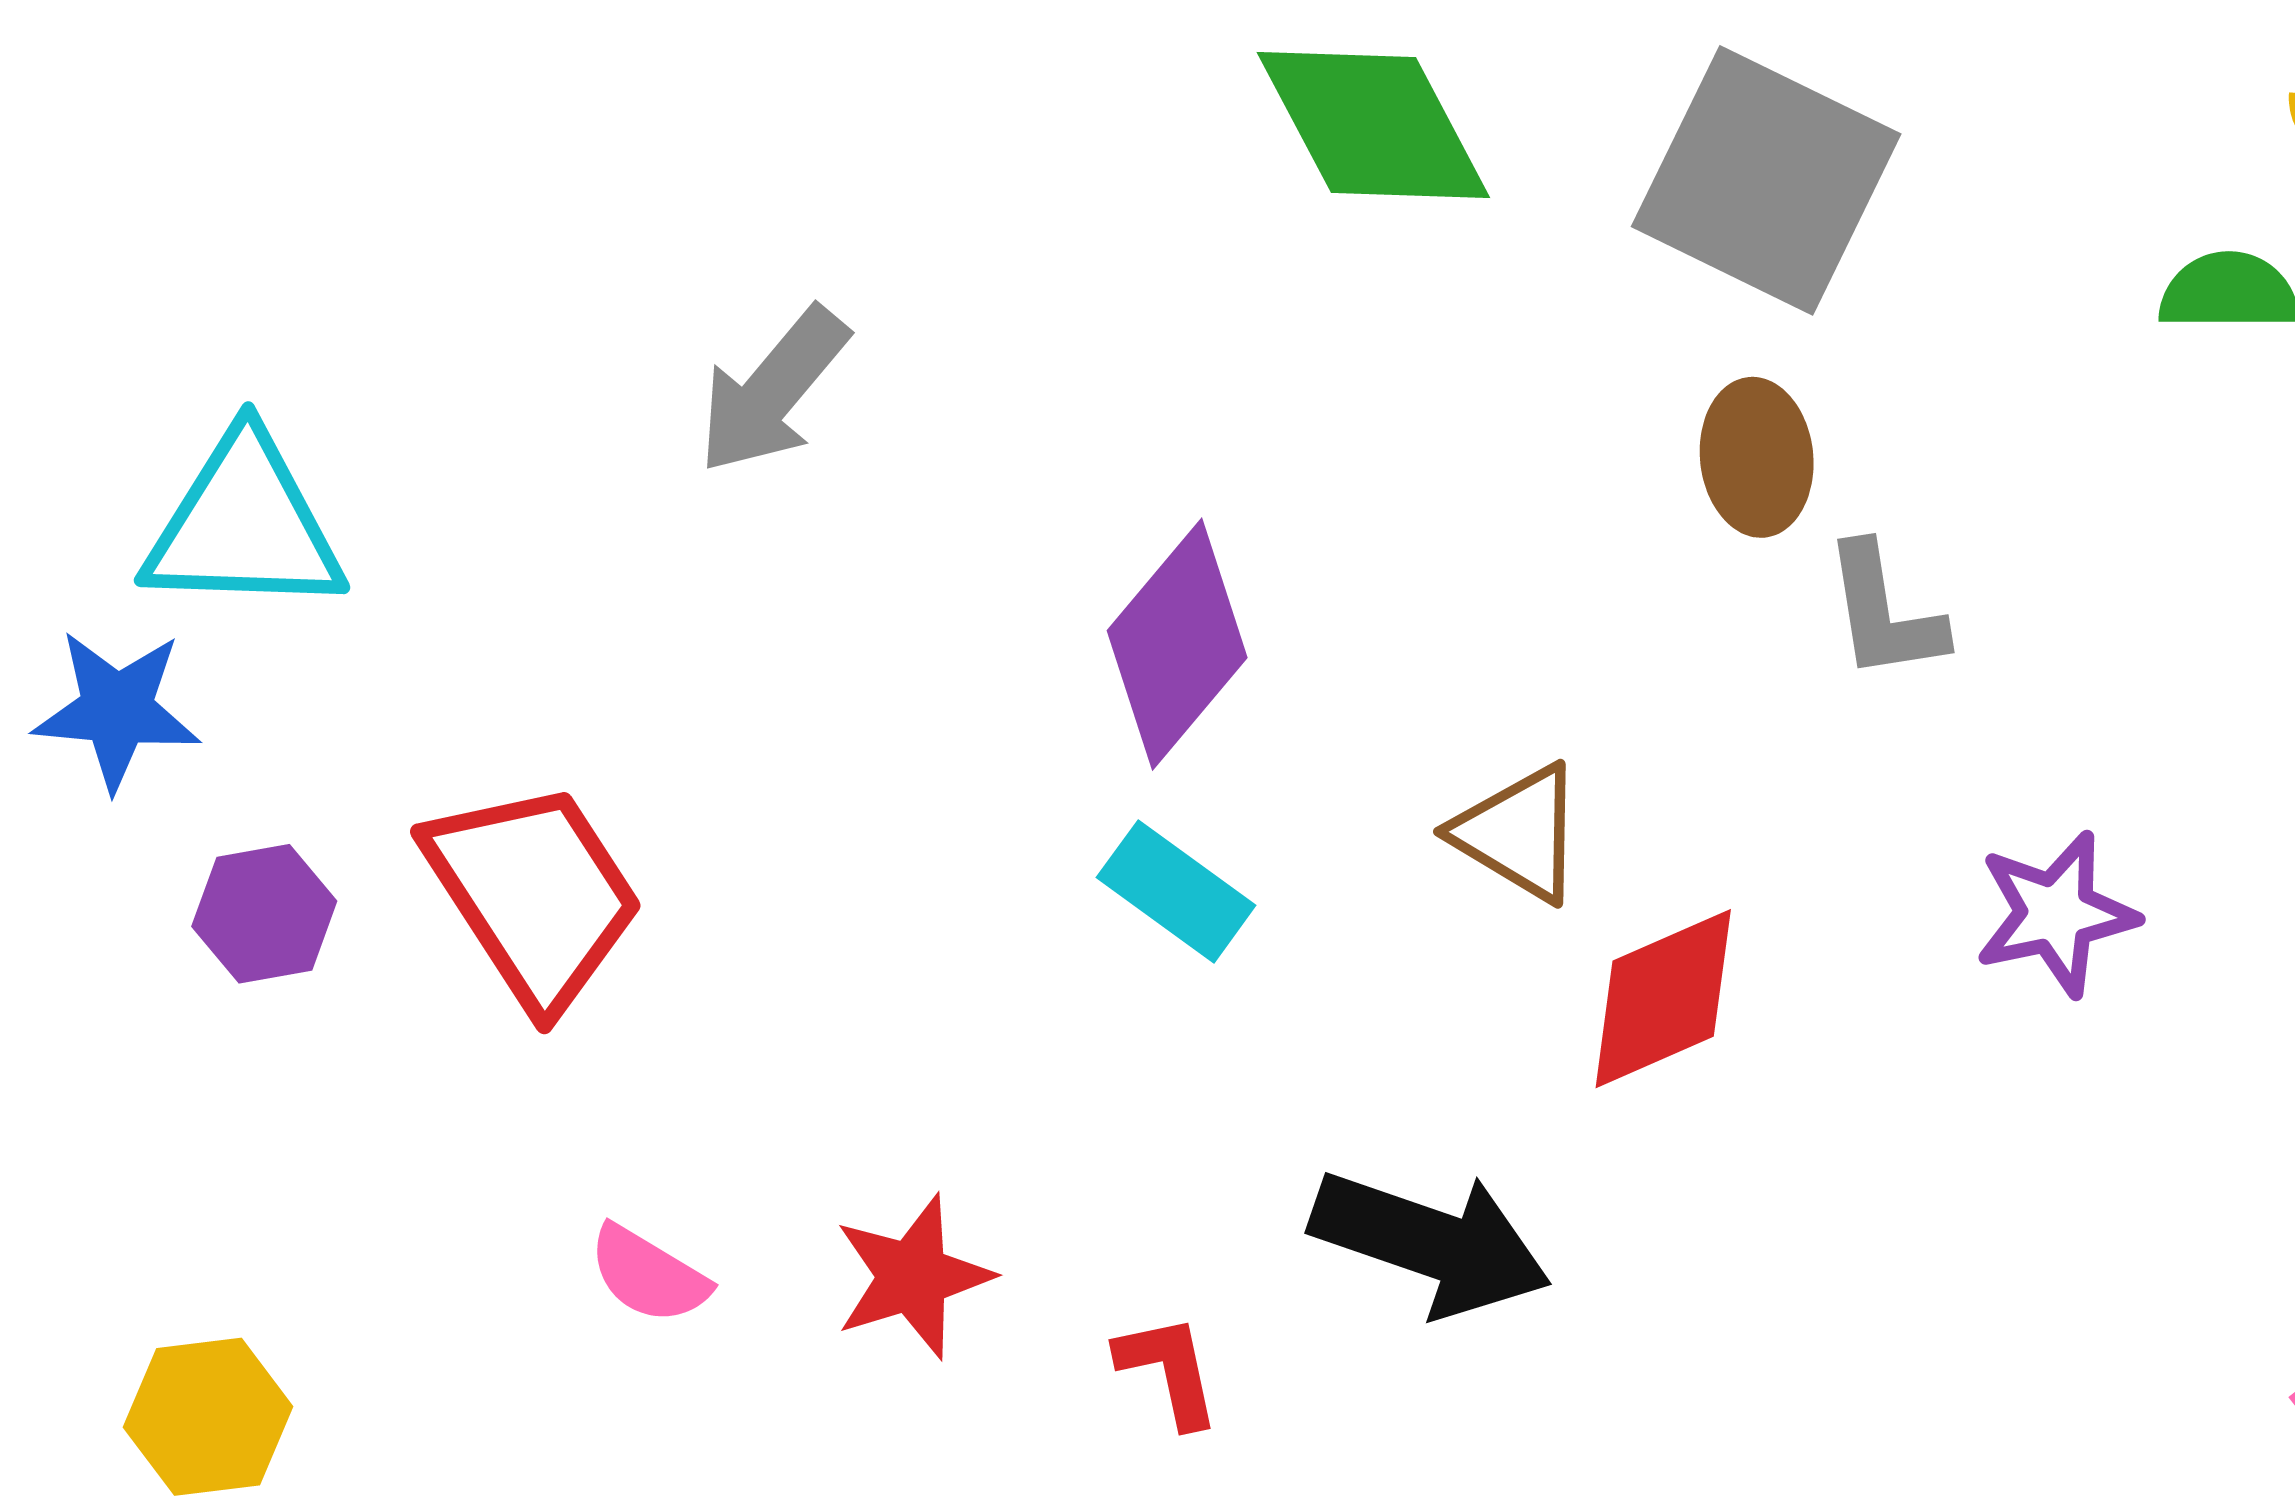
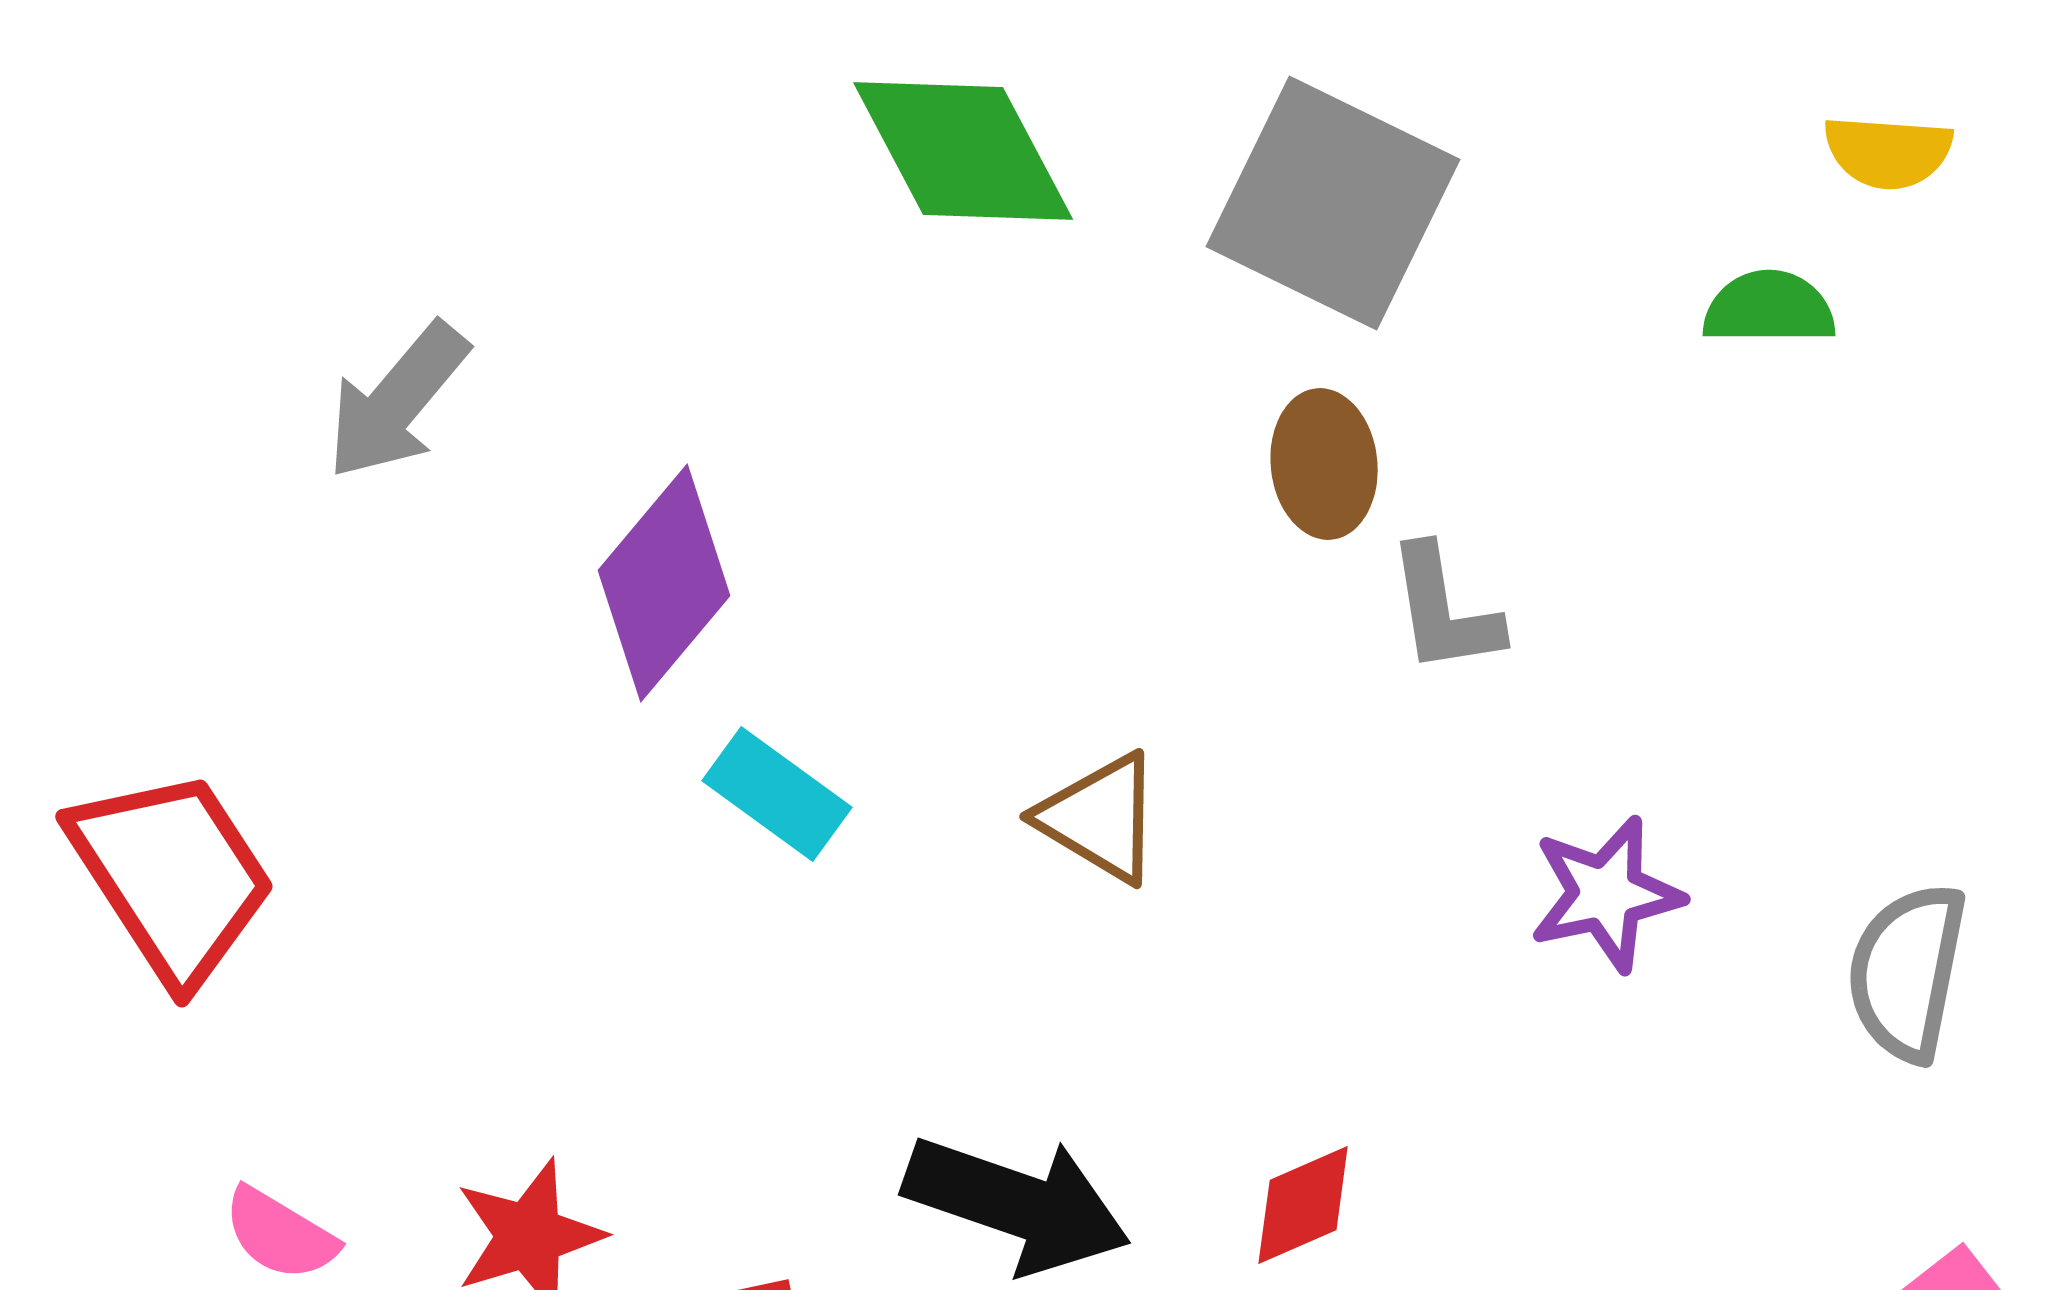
purple diamond: (1177, 644) -> (664, 583), moved
cyan rectangle: (1176, 891) -> (777, 794), moved
red diamond: (1663, 999) -> (1303, 1205), moved, size x0.7

